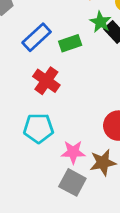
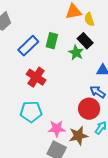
green star: (100, 22) -> (76, 53), moved
green rectangle: (70, 43) -> (52, 41), moved, turned -56

